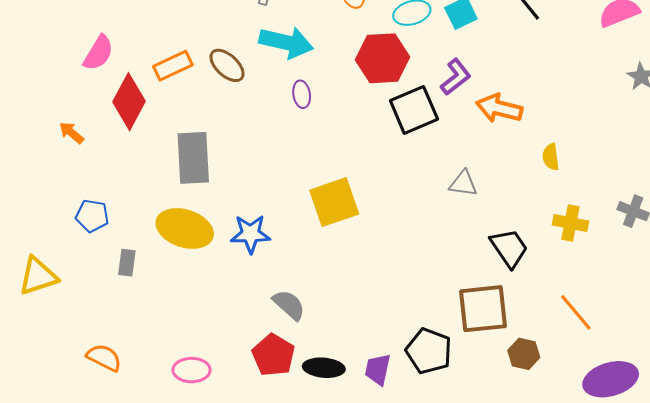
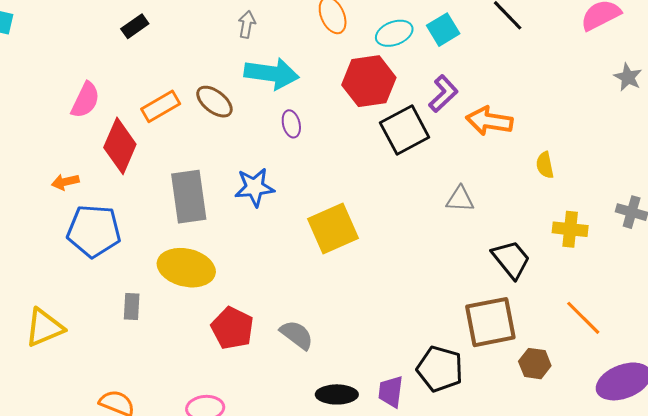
orange arrow: (71, 133) -> (65, 182), turned -48
blue pentagon: (92, 216) -> (94, 231), moved, size x1.6
blue star: (250, 234) -> (254, 187), moved
red pentagon: (273, 355) -> (232, 328), moved

